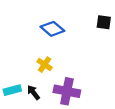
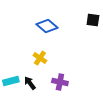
purple cross: (67, 91) -> (60, 82), size x0.7

